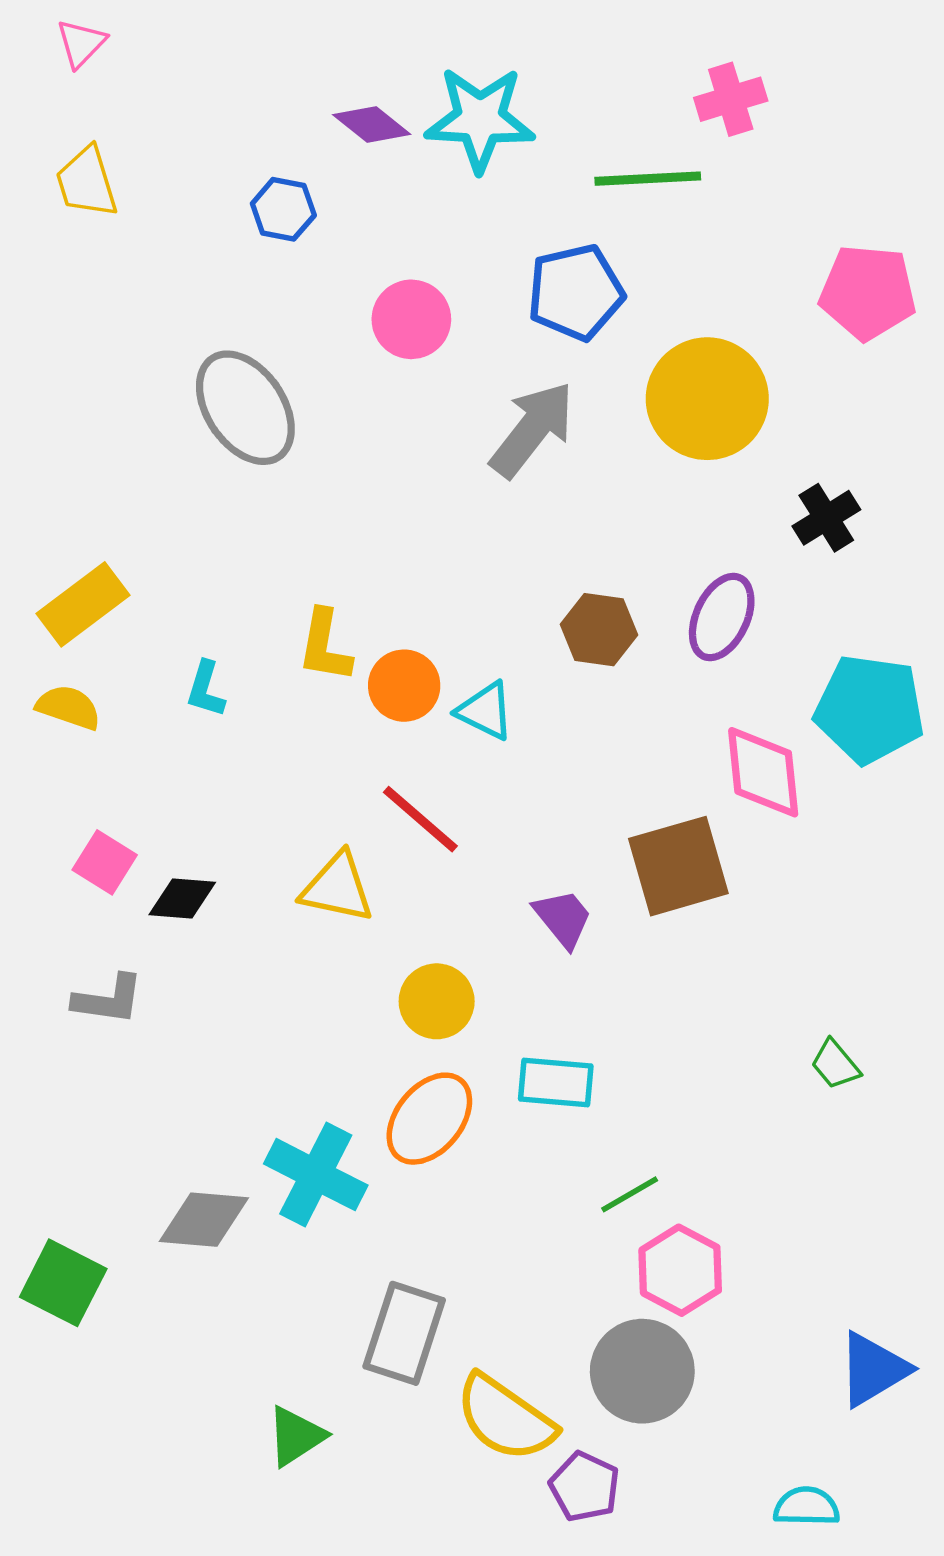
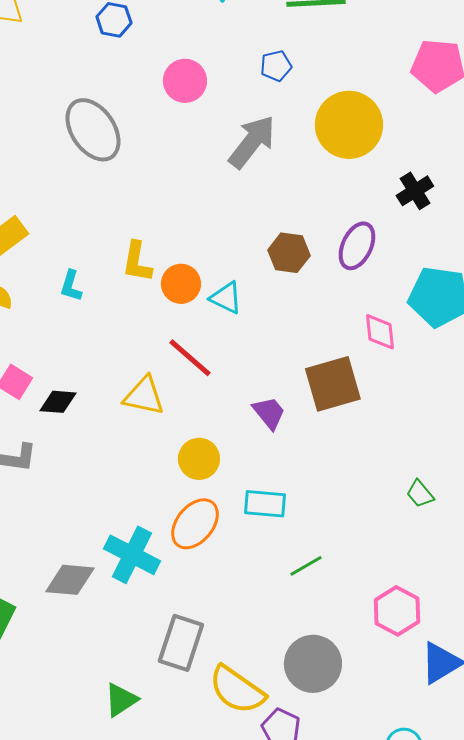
blue pentagon: (576, 292) -> (276, 66), size x0.6
pink diamond: (763, 772) -> (380, 332), size x0.7
pink hexagon: (680, 1270) -> (397, 611), moved

